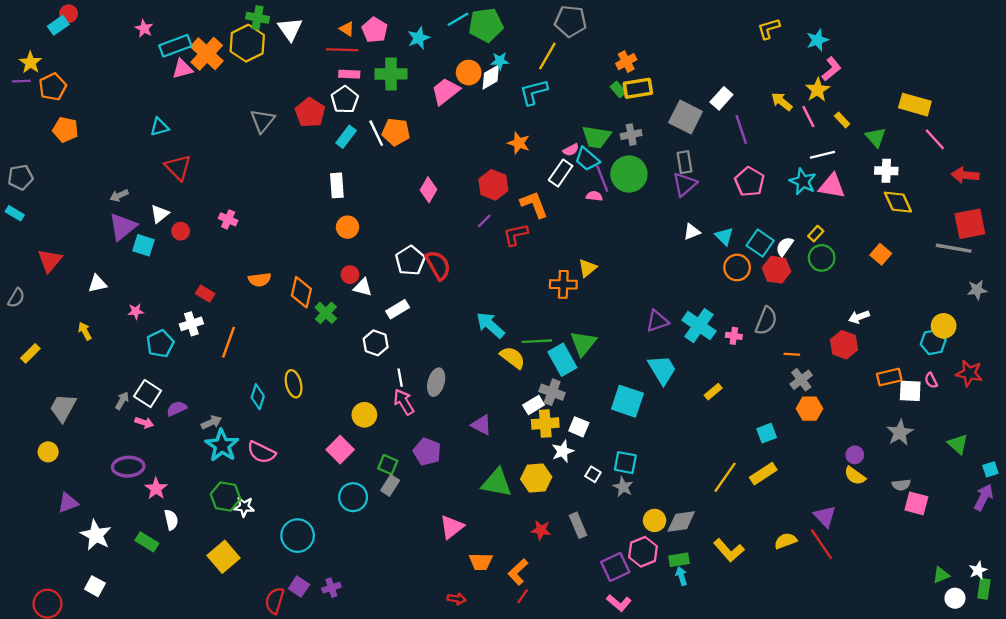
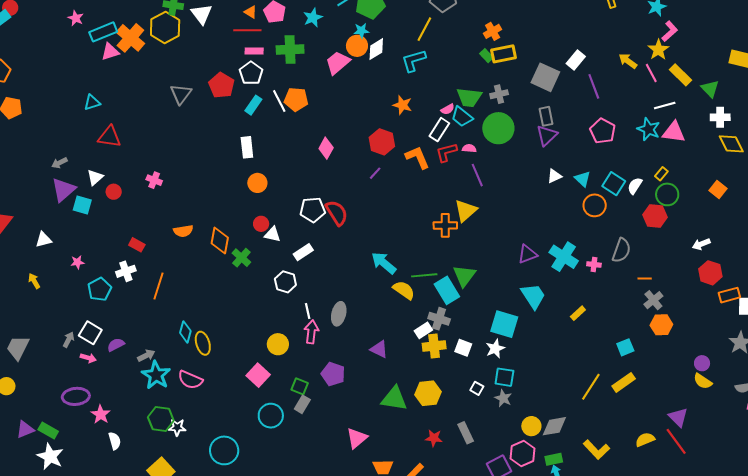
cyan star: (500, 61) -> (361, 31), moved
yellow rectangle: (842, 120) -> (680, 75), size x1.6
red triangle: (178, 167) -> (109, 137), turned -35
purple line: (602, 179) -> (477, 175), moved
red L-shape: (516, 235) -> (446, 152), moved
white pentagon: (410, 261) -> (313, 210), turned 30
yellow triangle: (588, 268) -> (466, 211), size x1.4
red hexagon: (776, 270) -> (655, 216), moved
red hexagon: (844, 345) -> (710, 273), moved
yellow ellipse: (294, 384) -> (203, 343), moved
pink arrow: (404, 402) -> (311, 332), turned 40
white star: (563, 451) -> (495, 349), moved
green rectangle: (147, 542) -> (48, 431), moved

